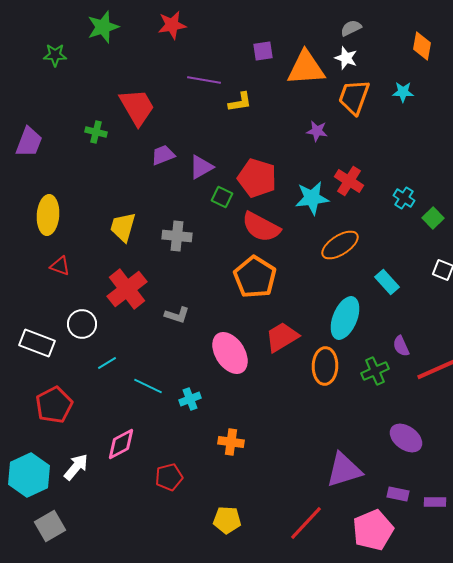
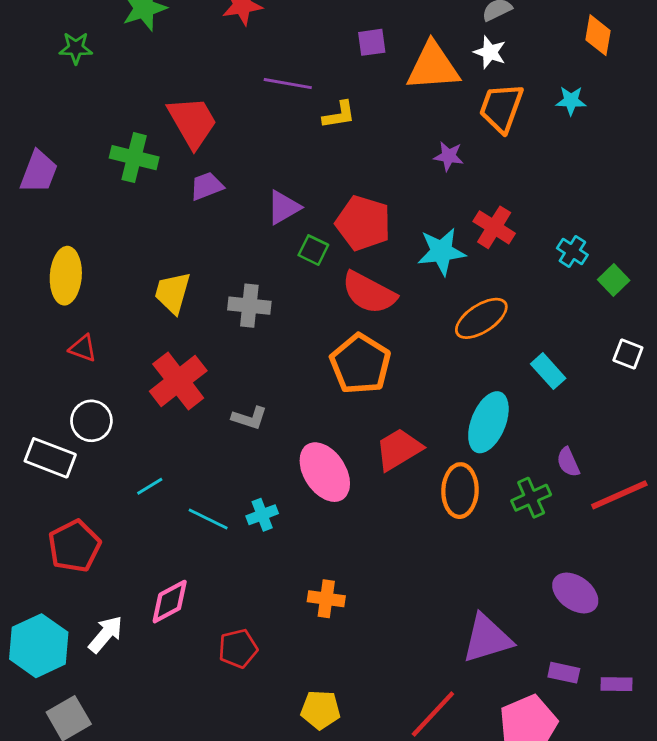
green cross: (96, 132) -> (134, 158), size x1.5
purple trapezoid: (163, 155) -> (207, 186), moved
white circle: (82, 324) -> (91, 421), moved
cyan cross: (190, 399) -> (262, 515), moved

